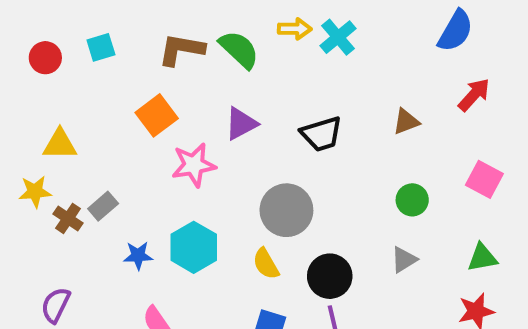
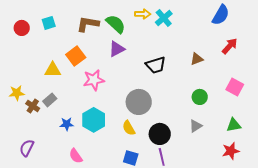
purple triangle: (241, 124) -> (117, 49), moved
yellow triangle: (60, 144) -> (53, 70), moved

